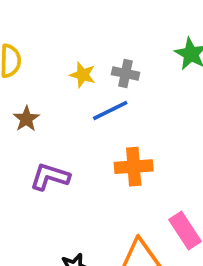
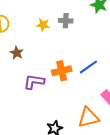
blue line: (110, 111) -> (88, 67), moved
orange cross: (134, 167) -> (62, 71), moved

